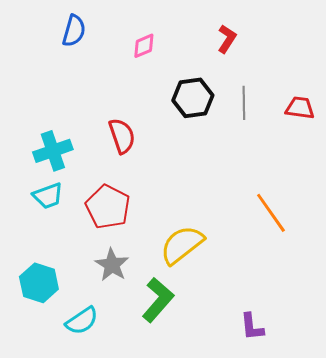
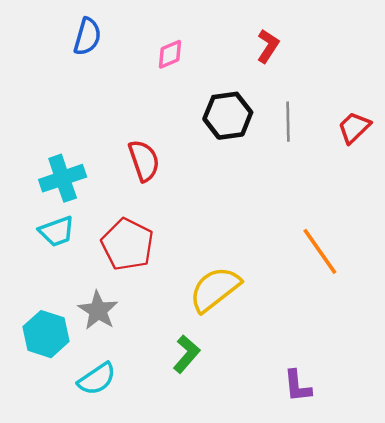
red trapezoid: (300, 108) -> (354, 127), turned -52
gray star: (112, 265) -> (98, 310), moved
green L-shape: (158, 300) -> (186, 354), size x0.7

